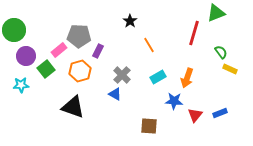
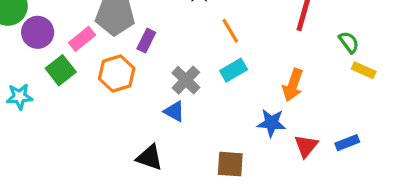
purple circle: (26, 56) -> (38, 32), moved
cyan rectangle: (158, 77) -> (234, 70), moved
black triangle: (73, 107) -> (150, 157), moved, size x0.7

